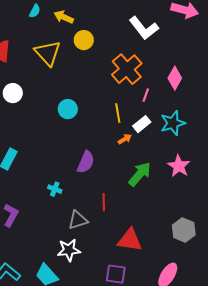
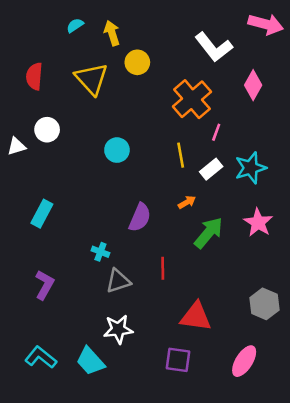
cyan semicircle: (35, 11) -> (75, 25), turned -152
yellow arrow: (64, 17) -> (112, 33), turned 48
pink diamond: (175, 78) -> (253, 85), moved
orange arrow: (125, 139) -> (187, 202), moved
gray triangle: (78, 220) -> (118, 281), moved

